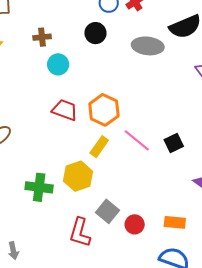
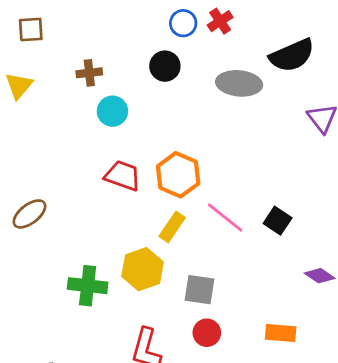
black square: (174, 143) -> (278, 221), turned -30
gray square: (107, 211) -> (200, 290), moved, turned -30
red circle: (135, 224) -> (207, 333), moved

